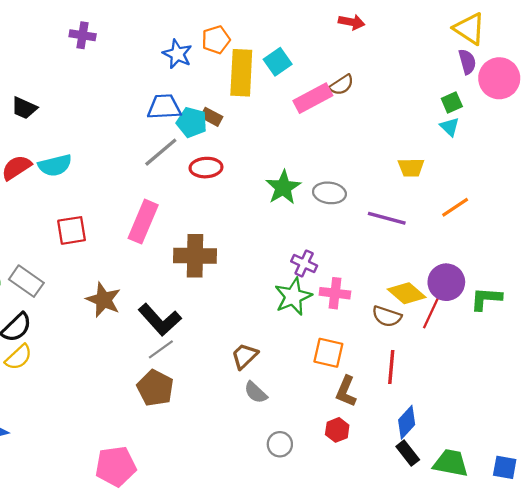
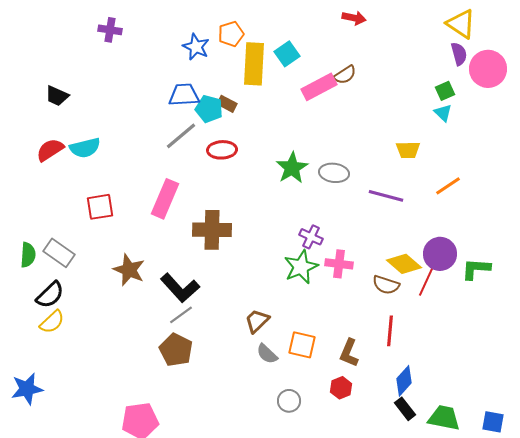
orange square: (328, 353) -> (302, 345), moved

